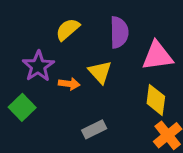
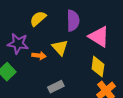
pink triangle: (157, 56) -> (99, 37), turned 40
purple star: (38, 66) -> (18, 44), turned -30

